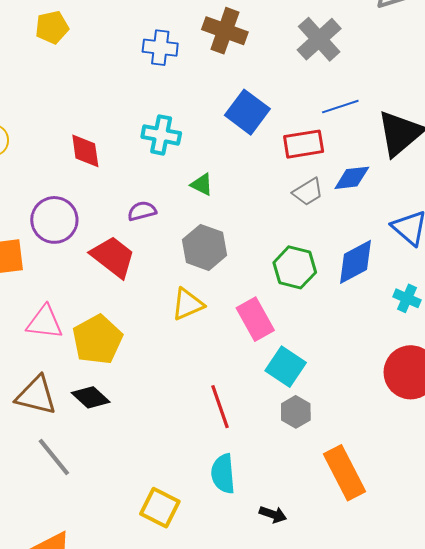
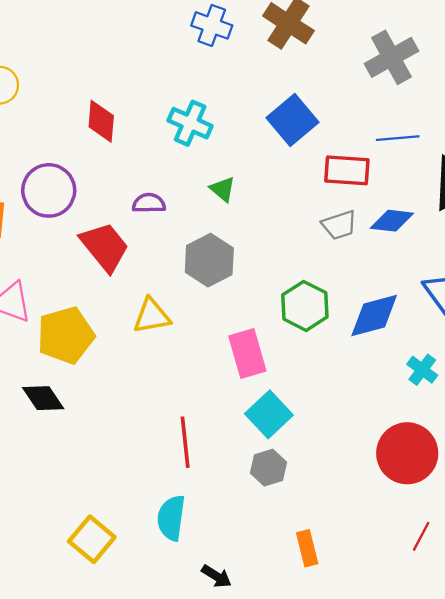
yellow triangle: (188, 304) -> (152, 316), moved
orange rectangle: (345, 473) -> (307, 548), size x0.6

